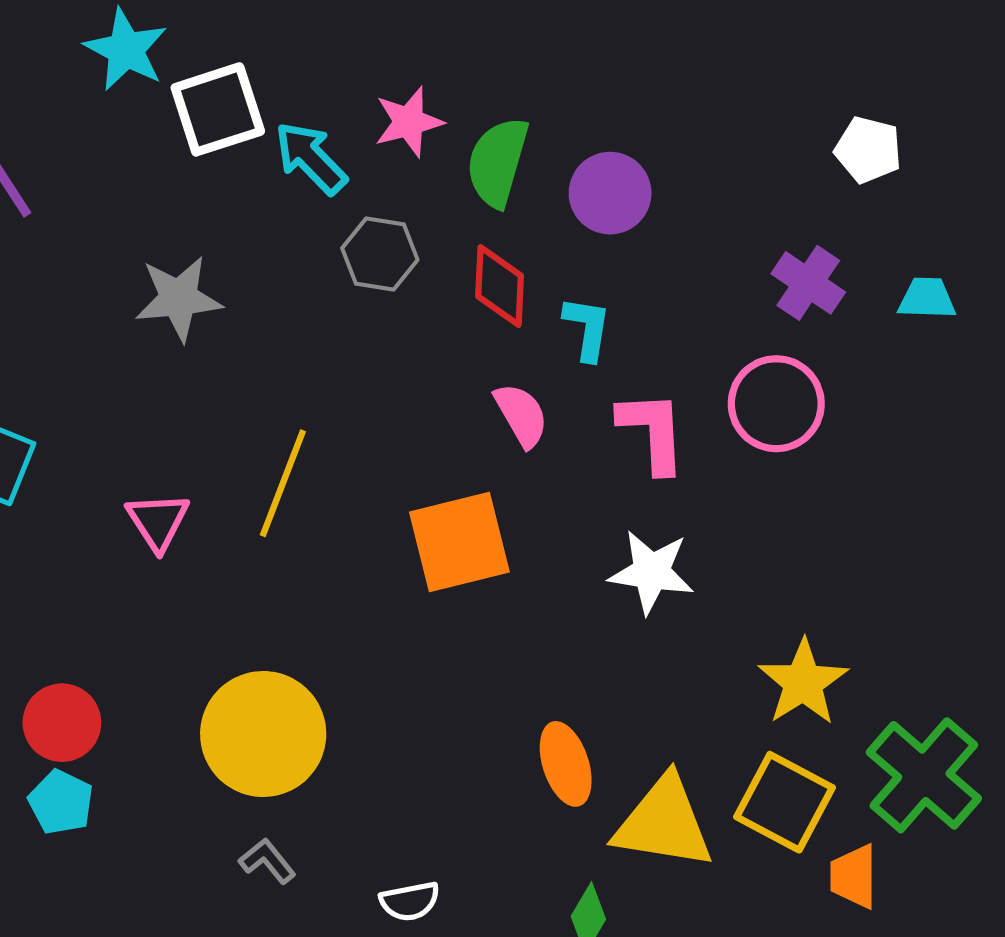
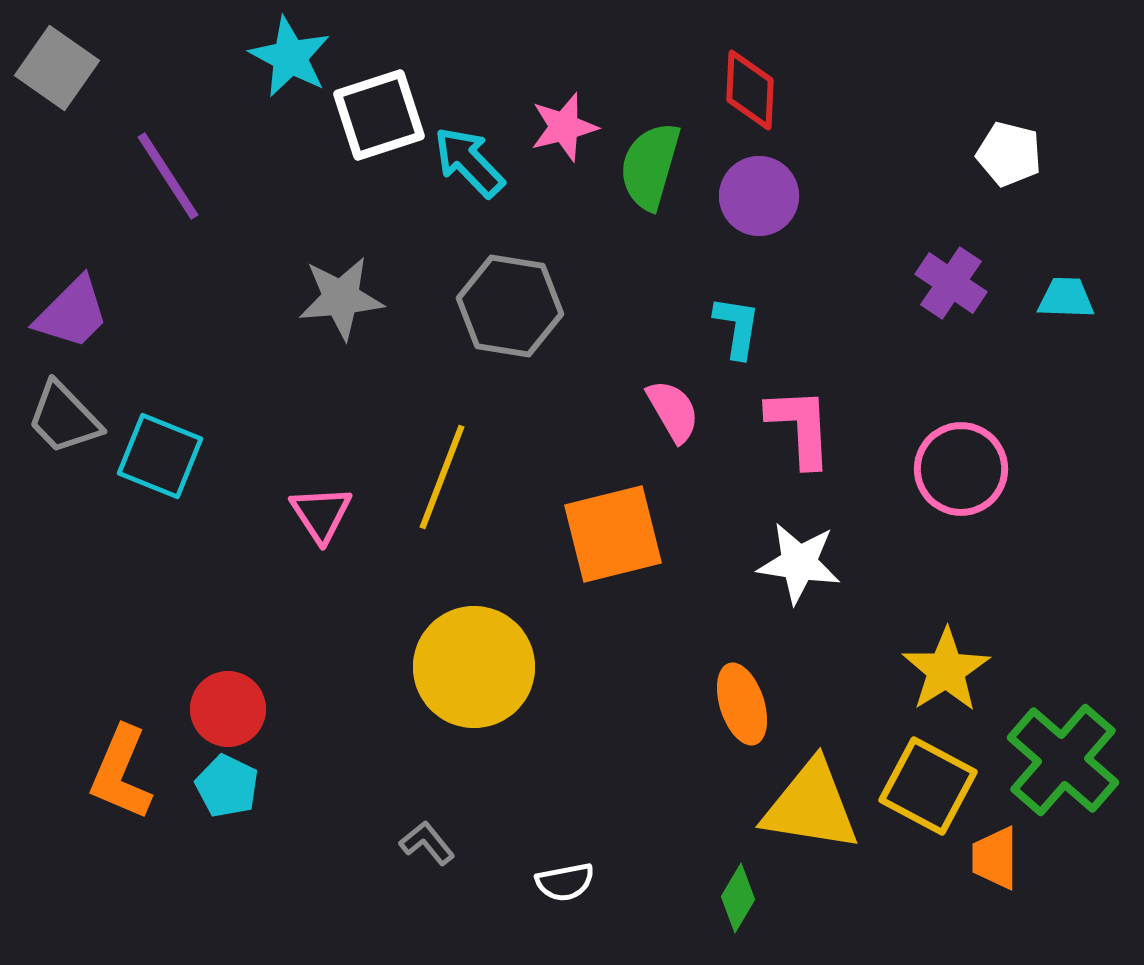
gray hexagon: (380, 254) -> (510, 306), moved, size x1.4
red diamond: (500, 286) -> (750, 90), moved
pink circle: (776, 404) -> (961, 469), moved
yellow circle: (263, 734) -> (474, 667), moved
orange ellipse: (566, 764) -> (742, 704), moved

